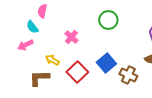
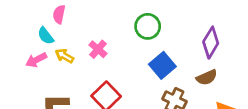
yellow arrow: (52, 60) -> (64, 56), moved
blue square: (106, 63) -> (162, 65), moved

